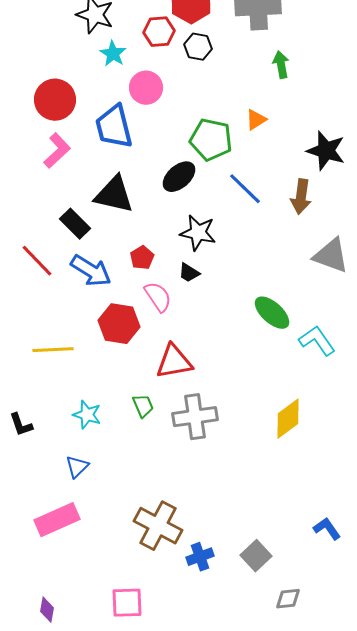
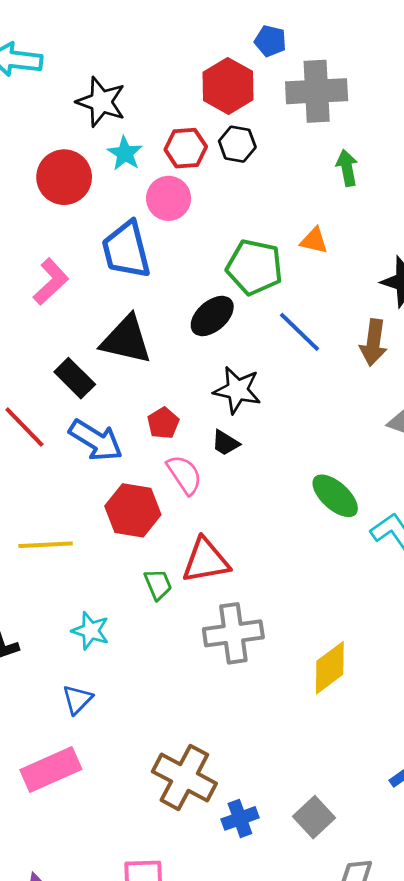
red hexagon: (159, 32) -> (186, 148), moved
red circle: (55, 100) -> (64, 177), moved
orange triangle: (256, 120) -> (314, 241), turned 45
green trapezoid: (143, 406) -> (158, 584), moved
yellow diamond: (288, 419) -> (330, 668), moved

